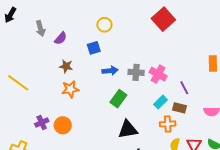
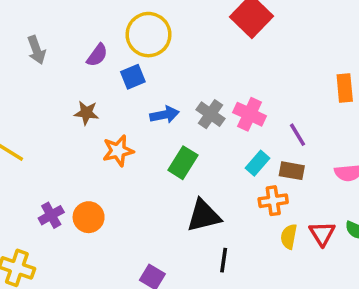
yellow circle: (104, 25) -> (148, 35), size x1.6
purple semicircle: (61, 38) -> (97, 55), moved
gray cross: (136, 72) -> (211, 114), turned 35
orange star: (70, 89) -> (118, 151), moved

